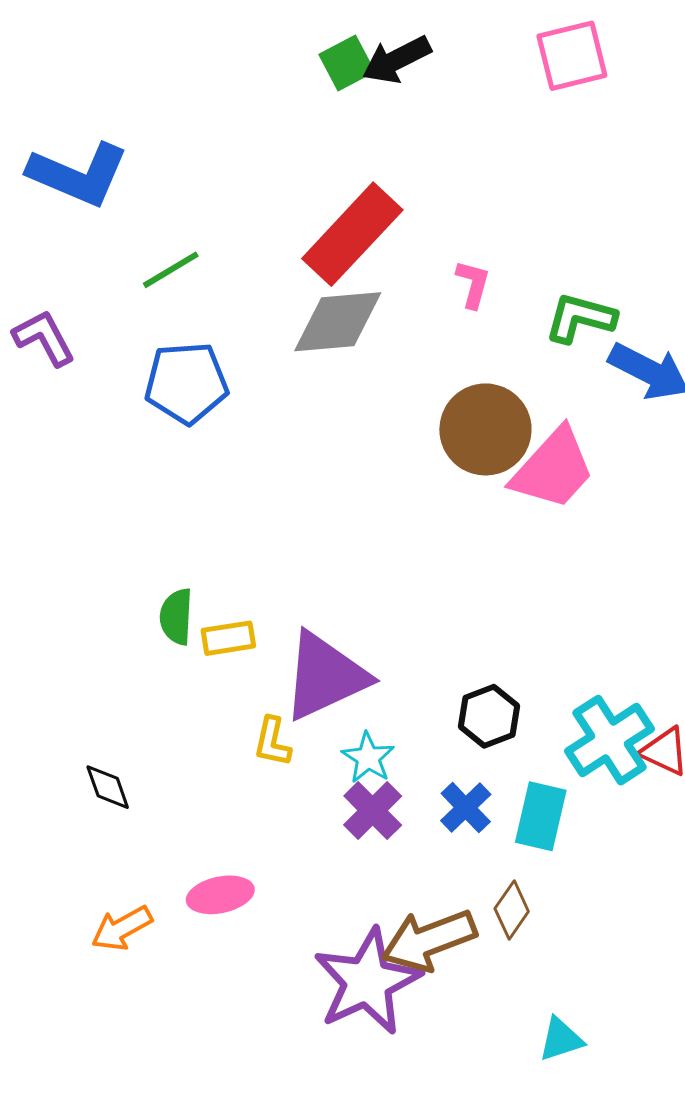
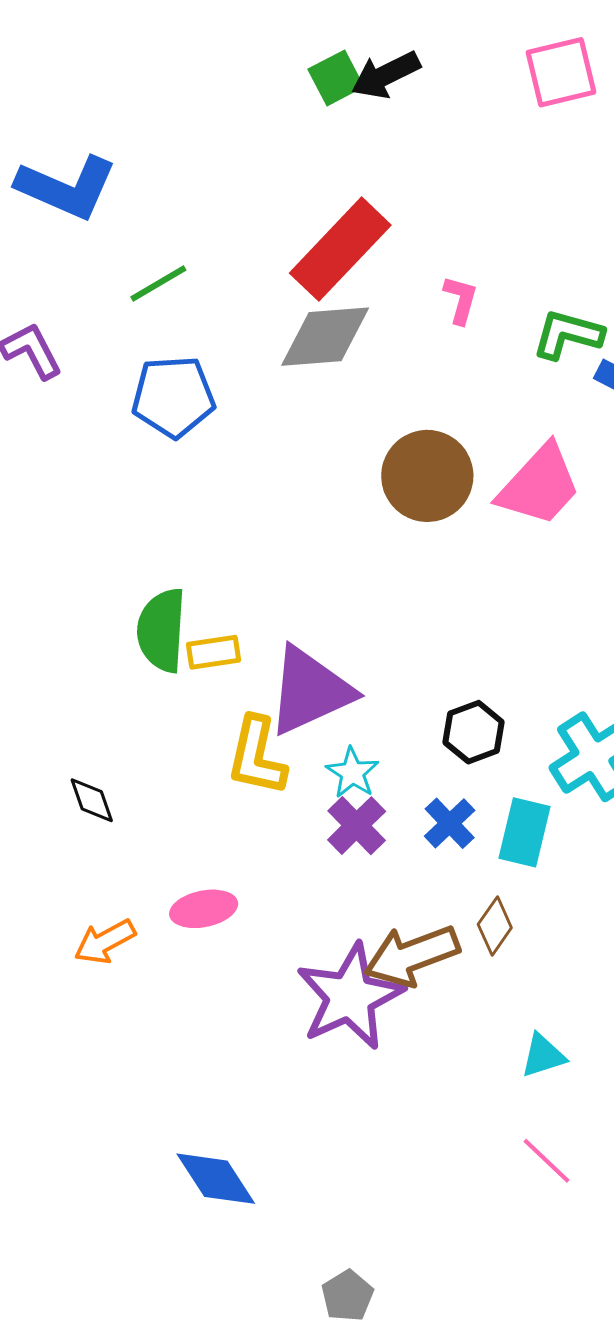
brown circle: (485, 429) -> (427, 476), moved
green semicircle: (176, 617) -> (162, 630), size x1.5
yellow L-shape: (272, 742) -> (257, 756), size x1.6

